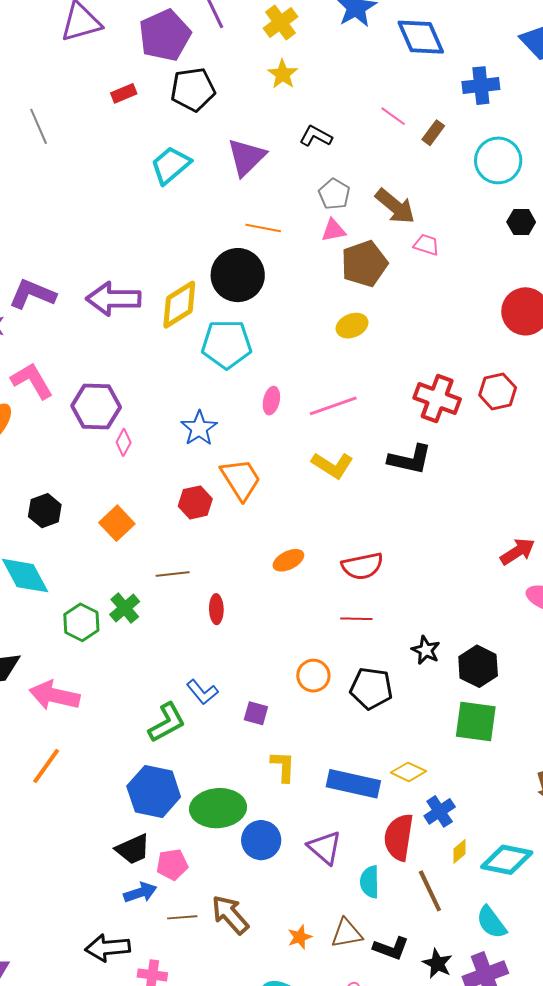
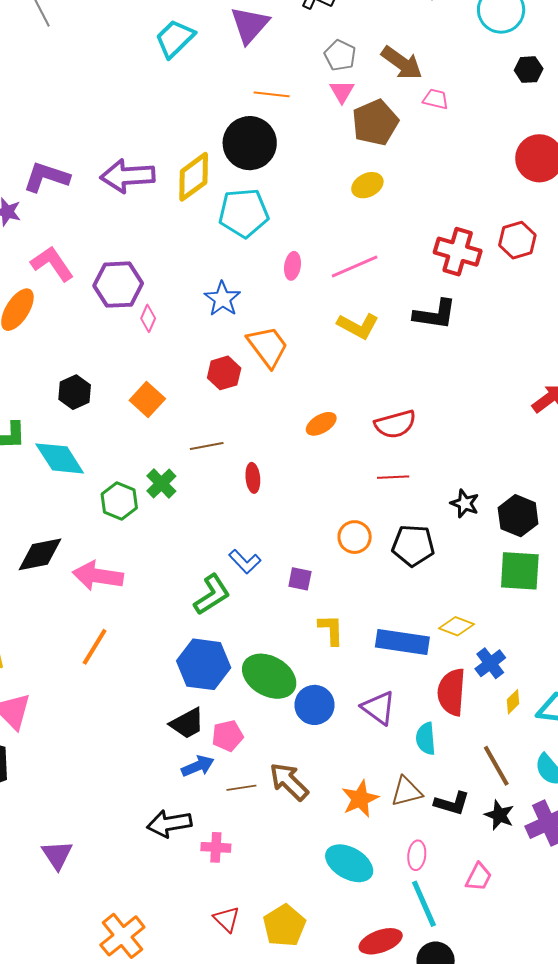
pink triangle: (333, 230) -> (342, 91), turned -44
green ellipse: (218, 808) -> (269, 676), turned 38
brown line: (430, 891) -> (496, 766), moved
orange star: (300, 937) -> (360, 799), size x1.5

